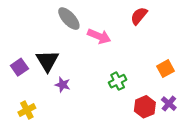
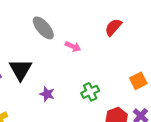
pink arrow: (99, 36) -> (73, 47), size x0.7
purple star: (63, 85) -> (47, 94), moved

